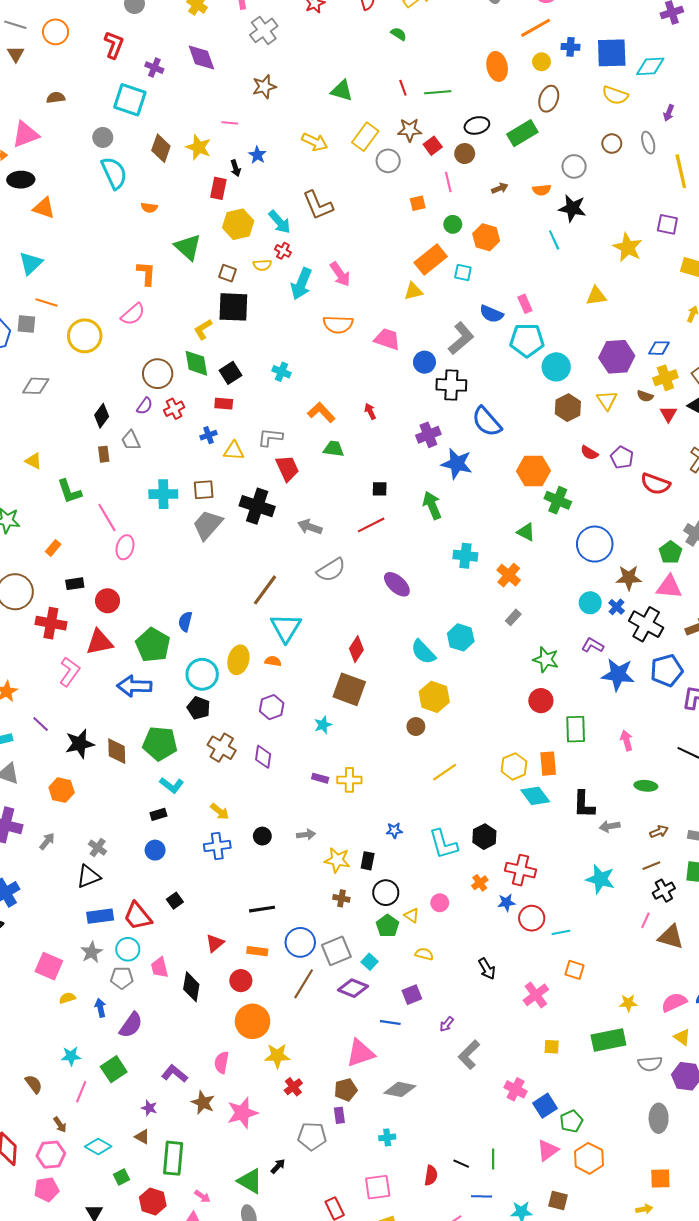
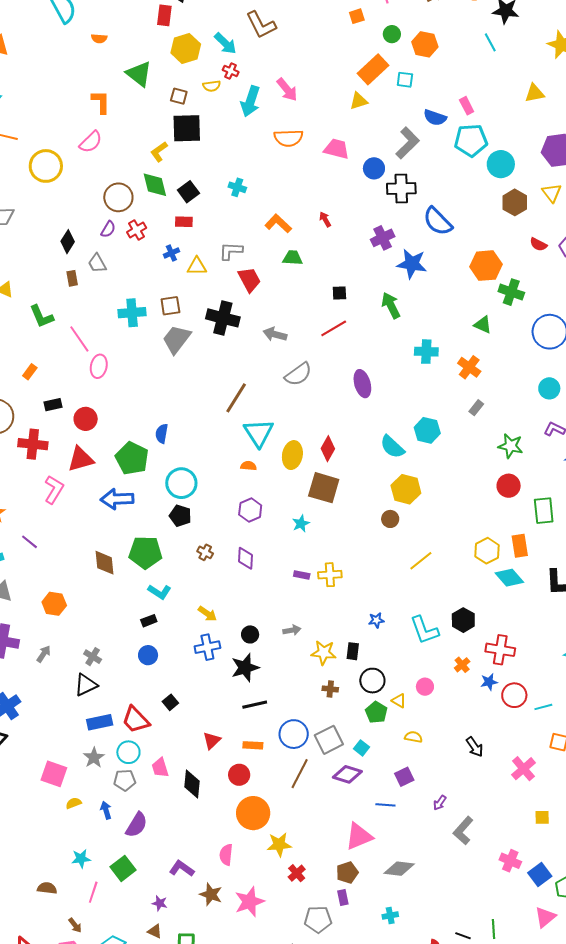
purple ellipse: (397, 584) -> (362, 384), turned 36
yellow ellipse: (238, 660) -> (292, 455), moved
black star: (80, 744) -> (245, 668), moved
brown cross: (222, 748) -> (205, 552), size x0.6
brown semicircle: (34, 1084) -> (47, 888), turned -42

